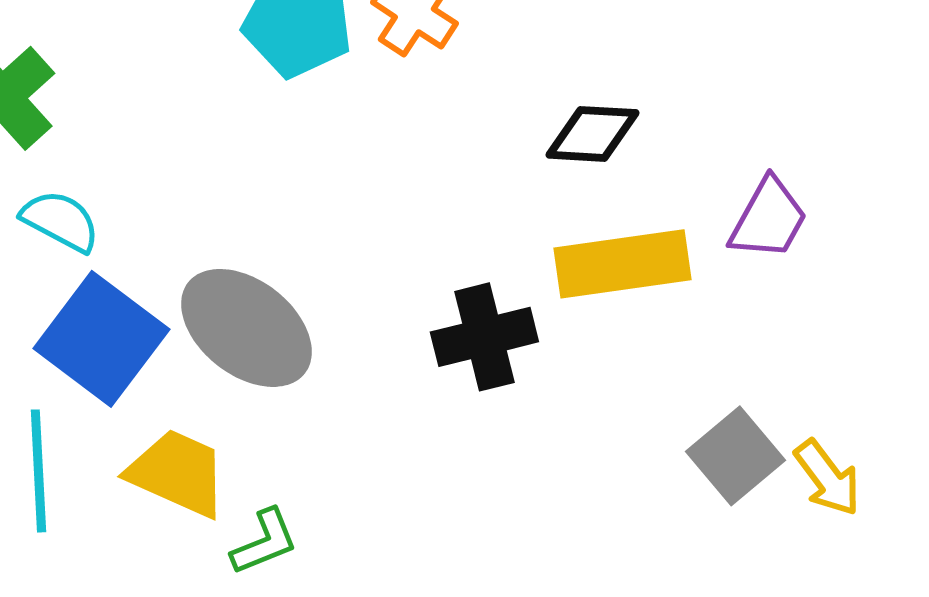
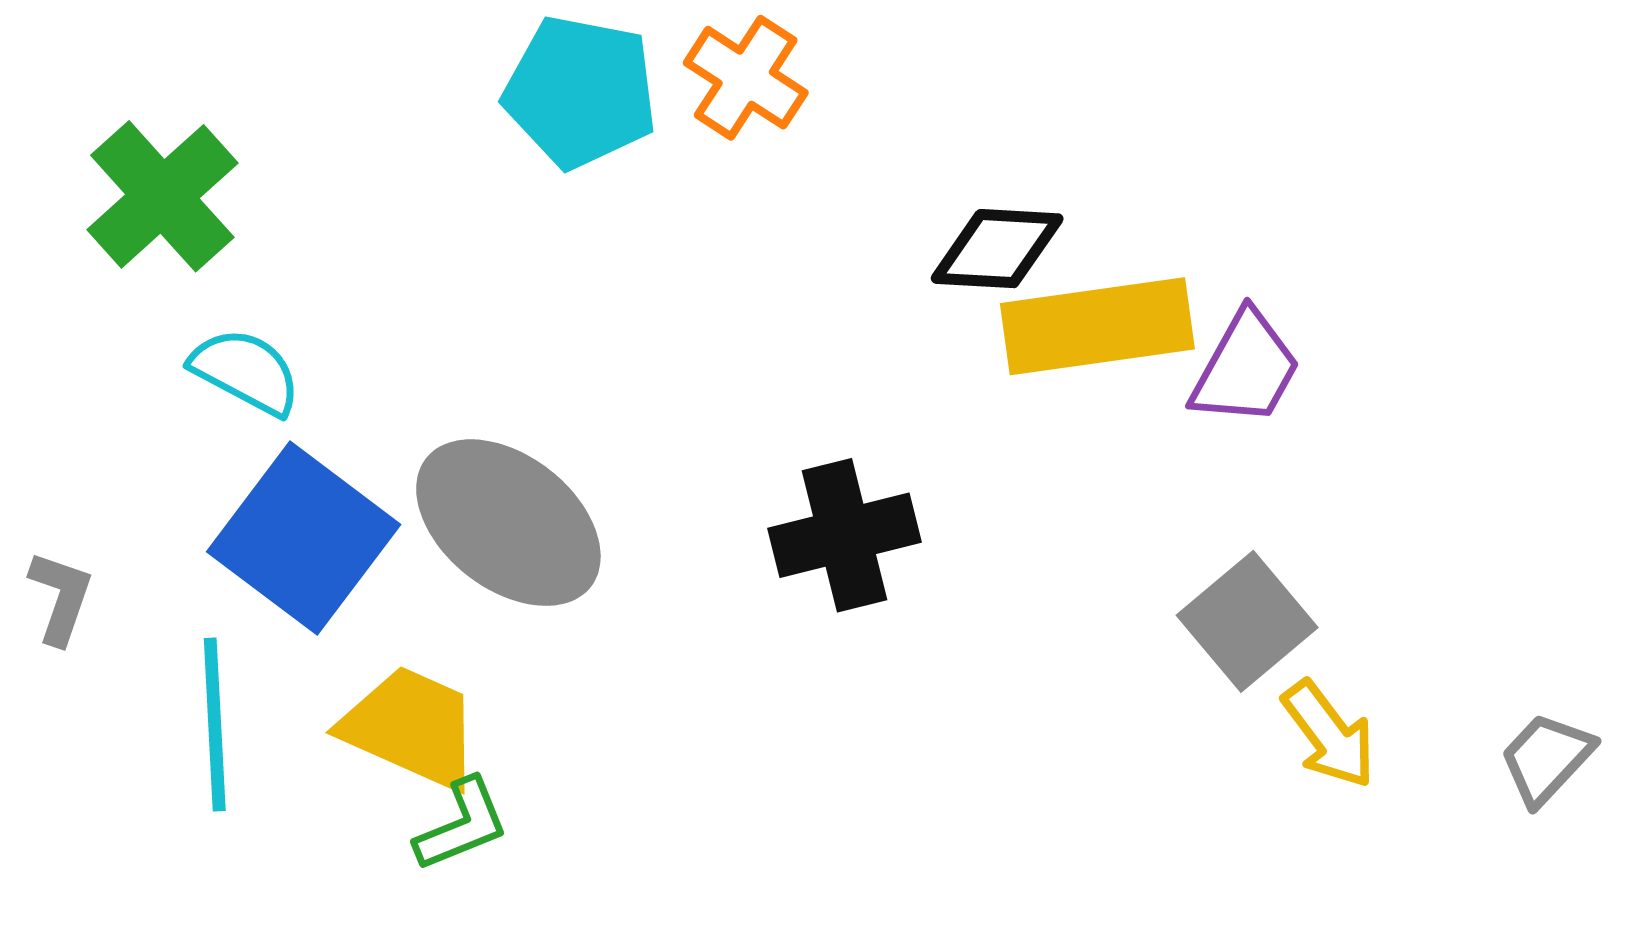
yellow rectangle: (622, 264) -> (1097, 326), moved
gray square: (735, 456) -> (1247, 621), moved
green L-shape: (264, 542) -> (462, 825), moved

